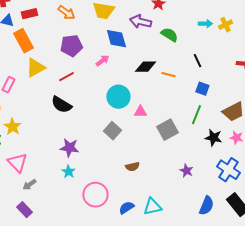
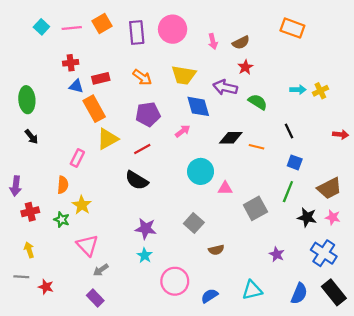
gray square: (112, 131) -> (194, 223), moved
cyan triangle: (152, 207) -> (252, 290), moved

